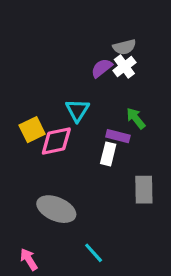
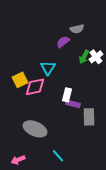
white cross: (124, 66) -> (96, 57), moved
green arrow: (136, 118) -> (84, 57), moved, turned -112
purple rectangle: (118, 136) -> (73, 104), moved
pink arrow: (29, 259) -> (18, 160), turned -80

